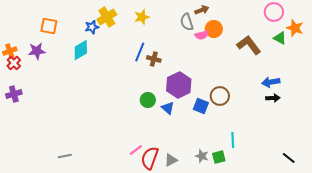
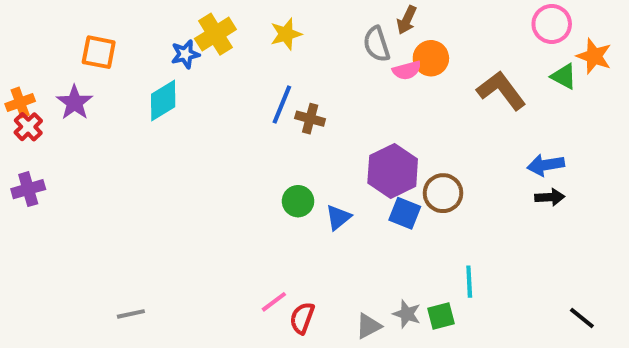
brown arrow: (202, 10) -> (407, 20), turned 136
purple star: (37, 51) -> (74, 103), turned -30
purple hexagon: (179, 85) -> (393, 171), moved
blue triangle: (168, 108) -> (338, 217), turned 40
red semicircle: (150, 158) -> (302, 318), size x0.7
gray triangle: (171, 160) -> (368, 326), moved

